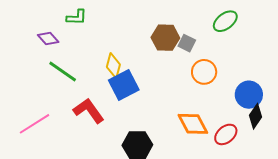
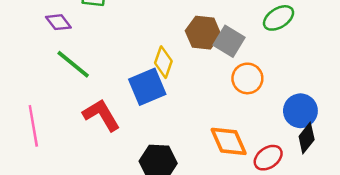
gray square: (187, 43) -> (229, 41), size x1.4
yellow diamond: (113, 66) -> (163, 62), moved
pink line: (34, 124) -> (33, 126), turned -72

